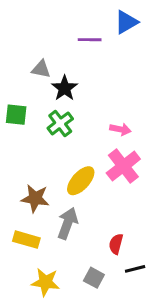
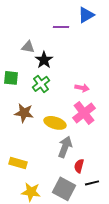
yellow ellipse: (81, 181) -> (55, 123), turned 65
brown star: (35, 198) -> (24, 113), moved
gray arrow: (68, 223) -> (65, 147), moved
gray square: (94, 278) -> (64, 189), size x1.6

